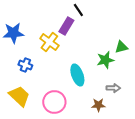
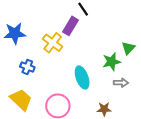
green triangle: (121, 47) -> (128, 48), turned -32
gray arrow: (113, 88) -> (121, 83), moved

